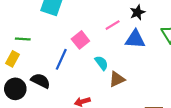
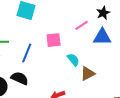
pink square: (80, 40) -> (54, 40), turned 35
blue line: (61, 59) -> (27, 53), moved

